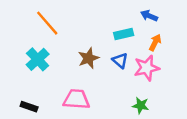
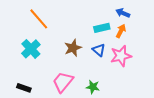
orange arrow: (155, 42) -> (121, 31), moved
pink trapezoid: (76, 99) -> (63, 82), turned -55
green star: (141, 105) -> (93, 87), moved

